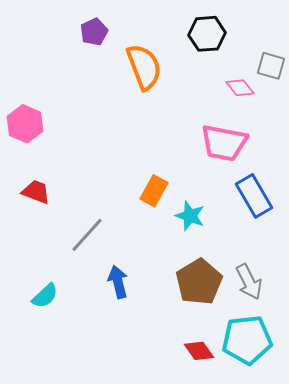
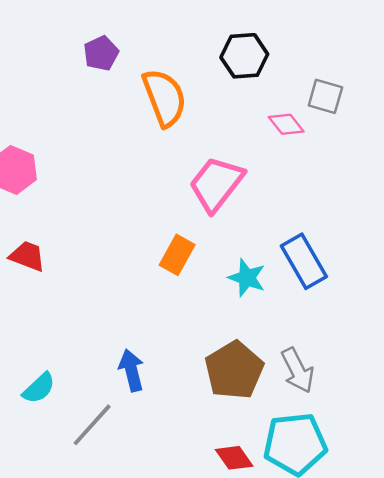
pink trapezoid: (224, 143) -> (216, 184), moved, turned 117
cyan star: (190, 216) -> (247, 278), moved
gray line: (87, 235) -> (92, 425), moved

